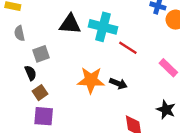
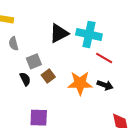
black triangle: (70, 24) -> (59, 33), turned -30
red line: (128, 48) -> (104, 58), moved
brown square: (40, 93) -> (48, 76), moved

